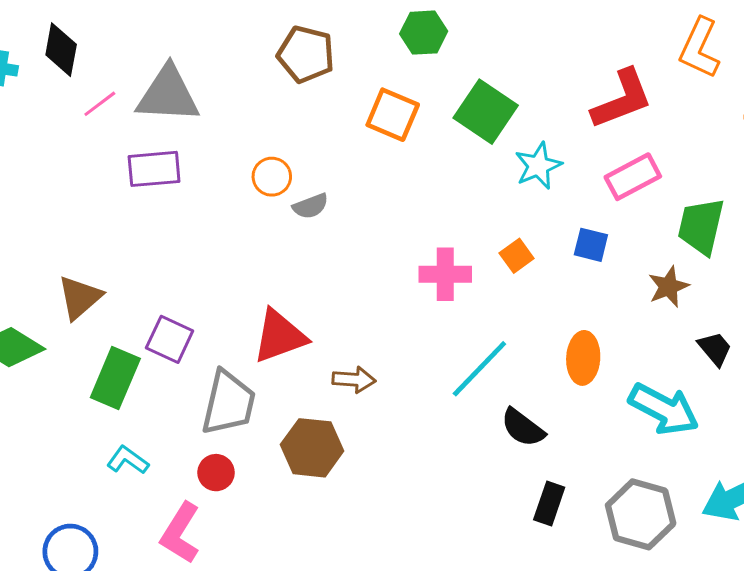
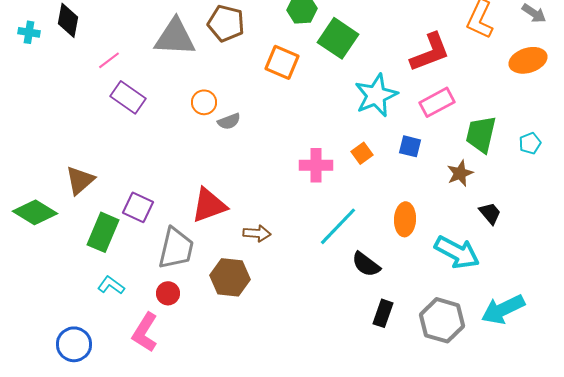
gray triangle: (168, 95) -> (175, 37), moved
pink line: (100, 104) -> (109, 60), moved
green square: (486, 112) -> (338, 38), moved
cyan star: (538, 166) -> (376, 95), size x1.4
purple rectangle: (154, 169) -> (128, 97), turned 40

